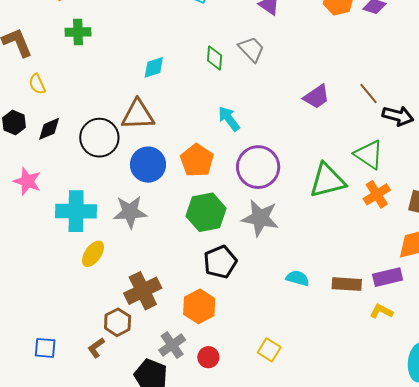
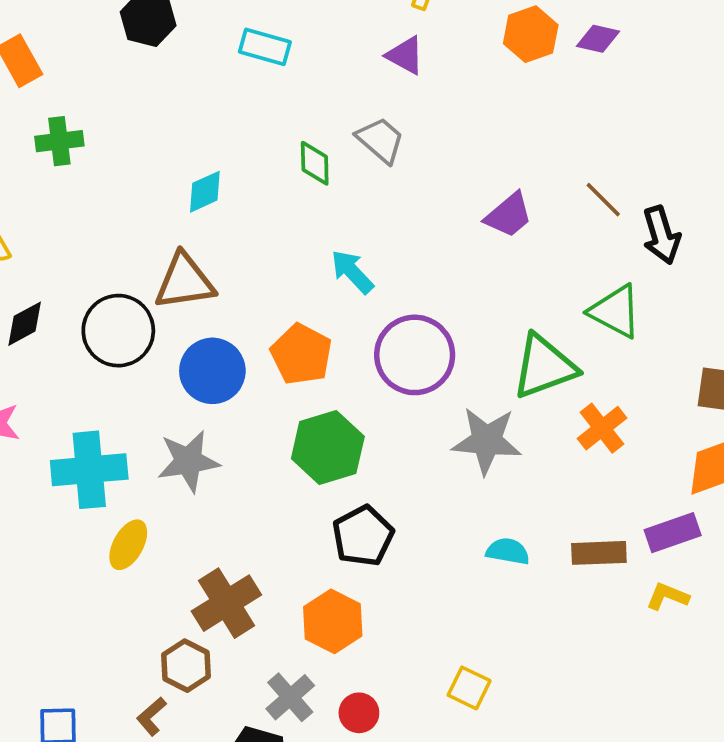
black arrow: (398, 116) -> (662, 235), turned 64
orange cross: (377, 194) -> (602, 428), moved
gray star: (260, 218) -> (487, 441), moved

